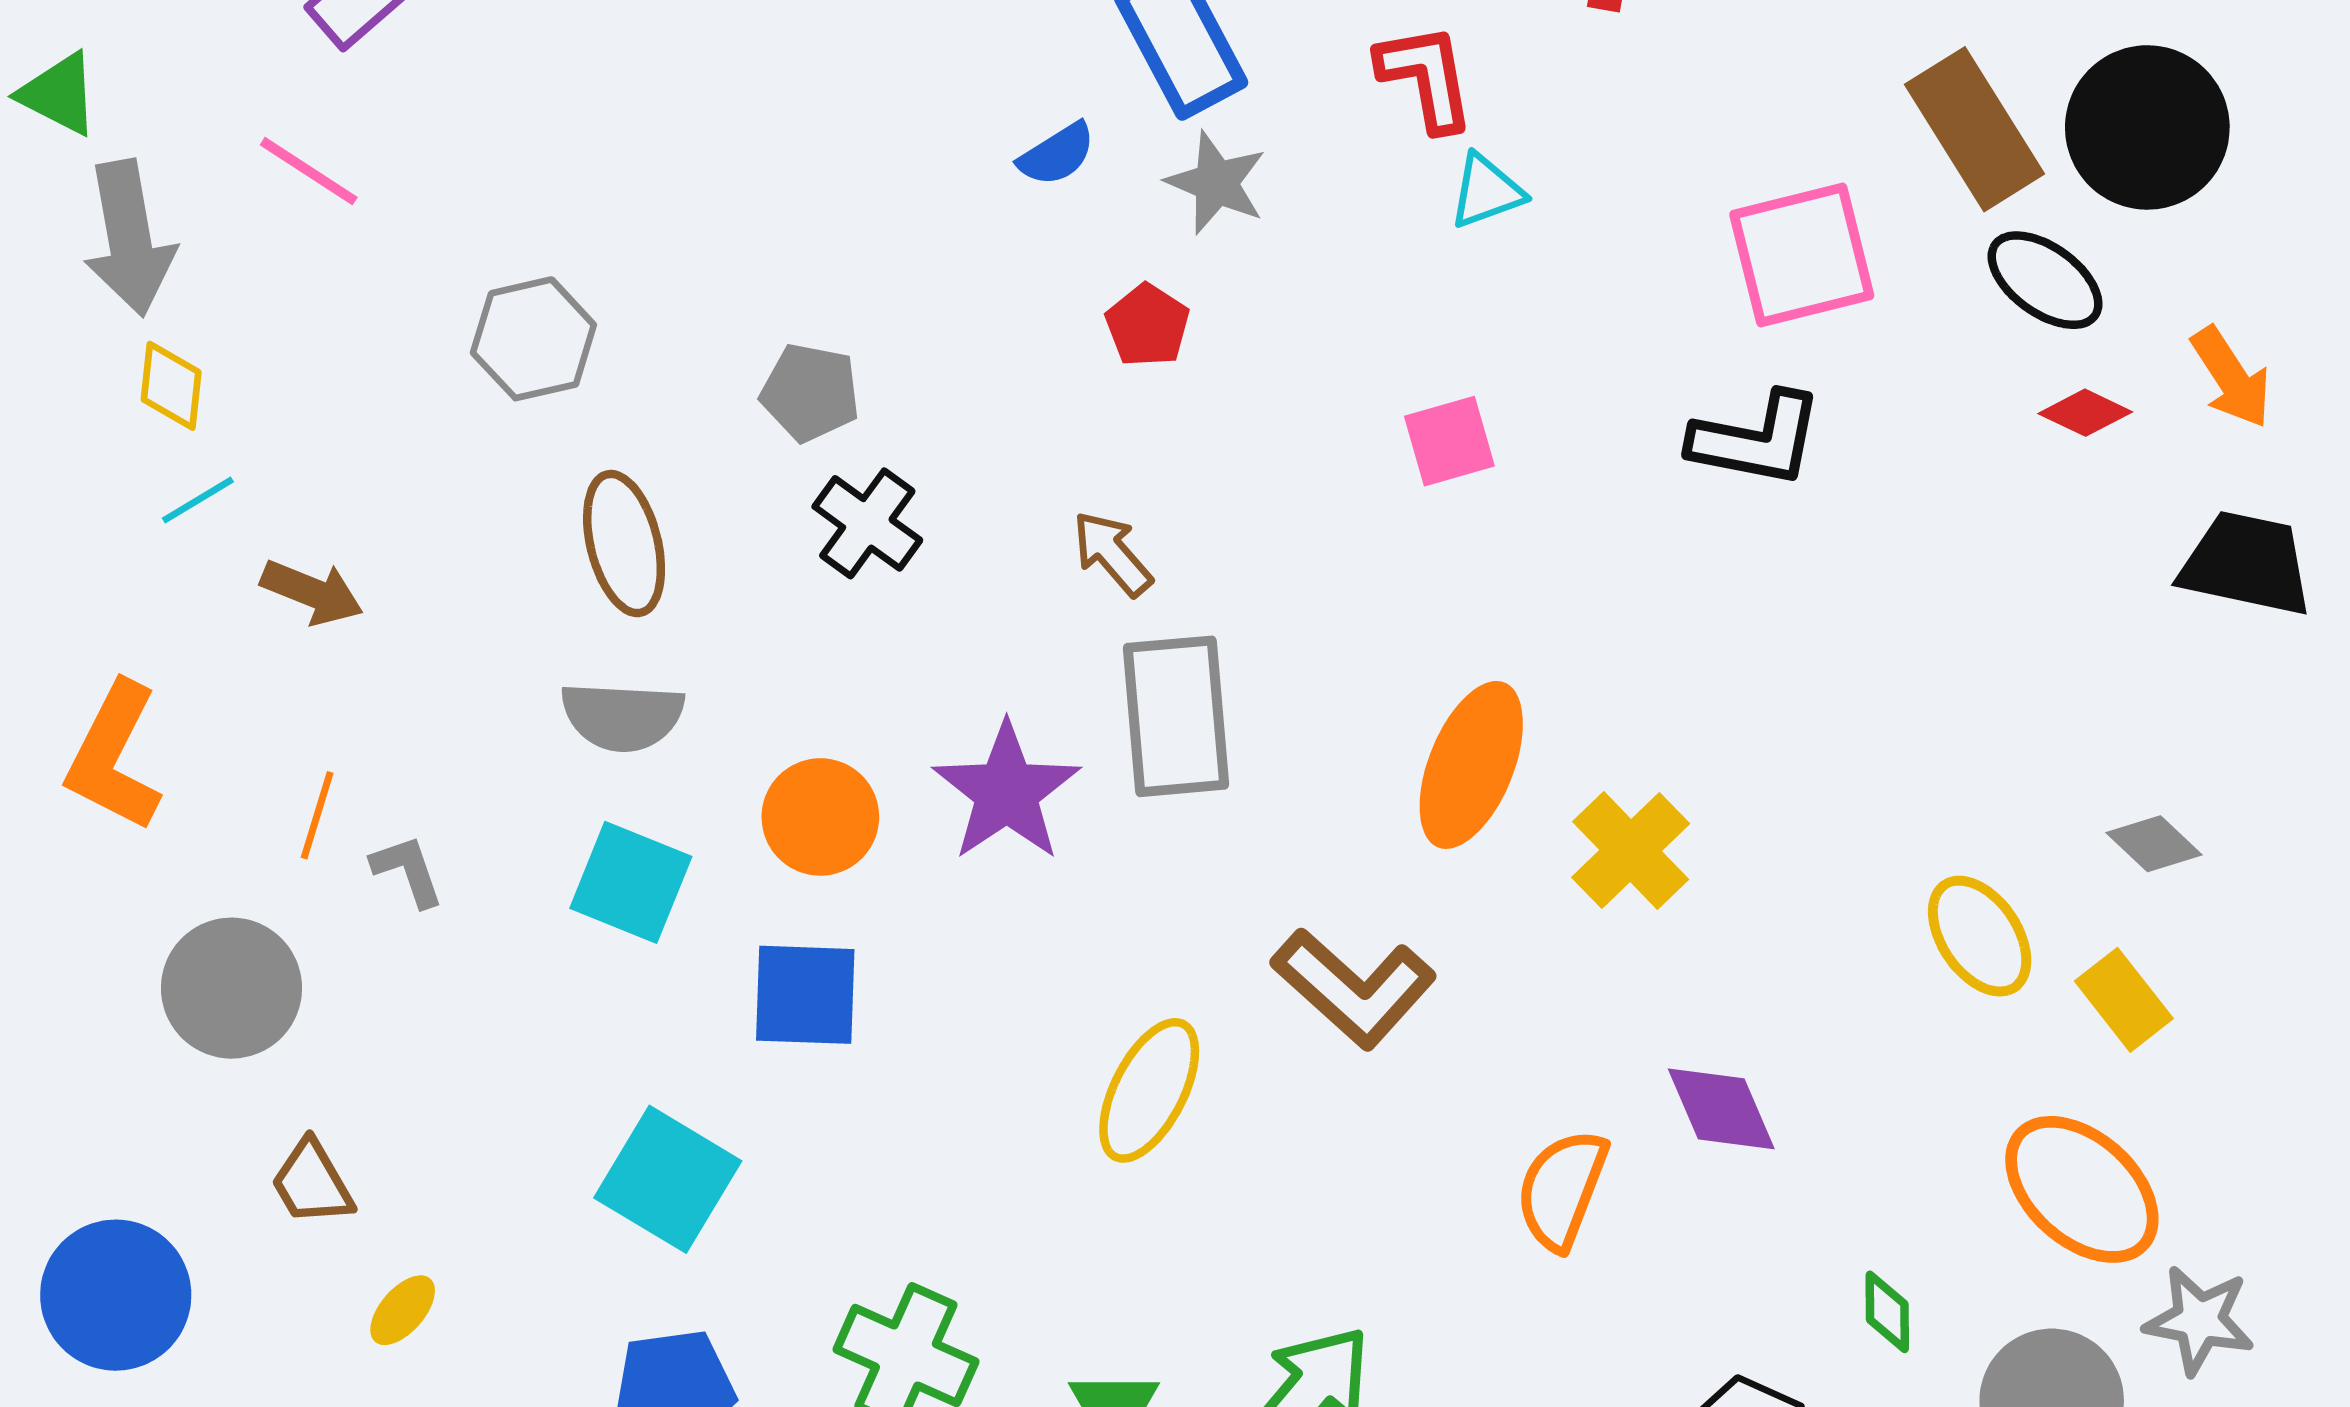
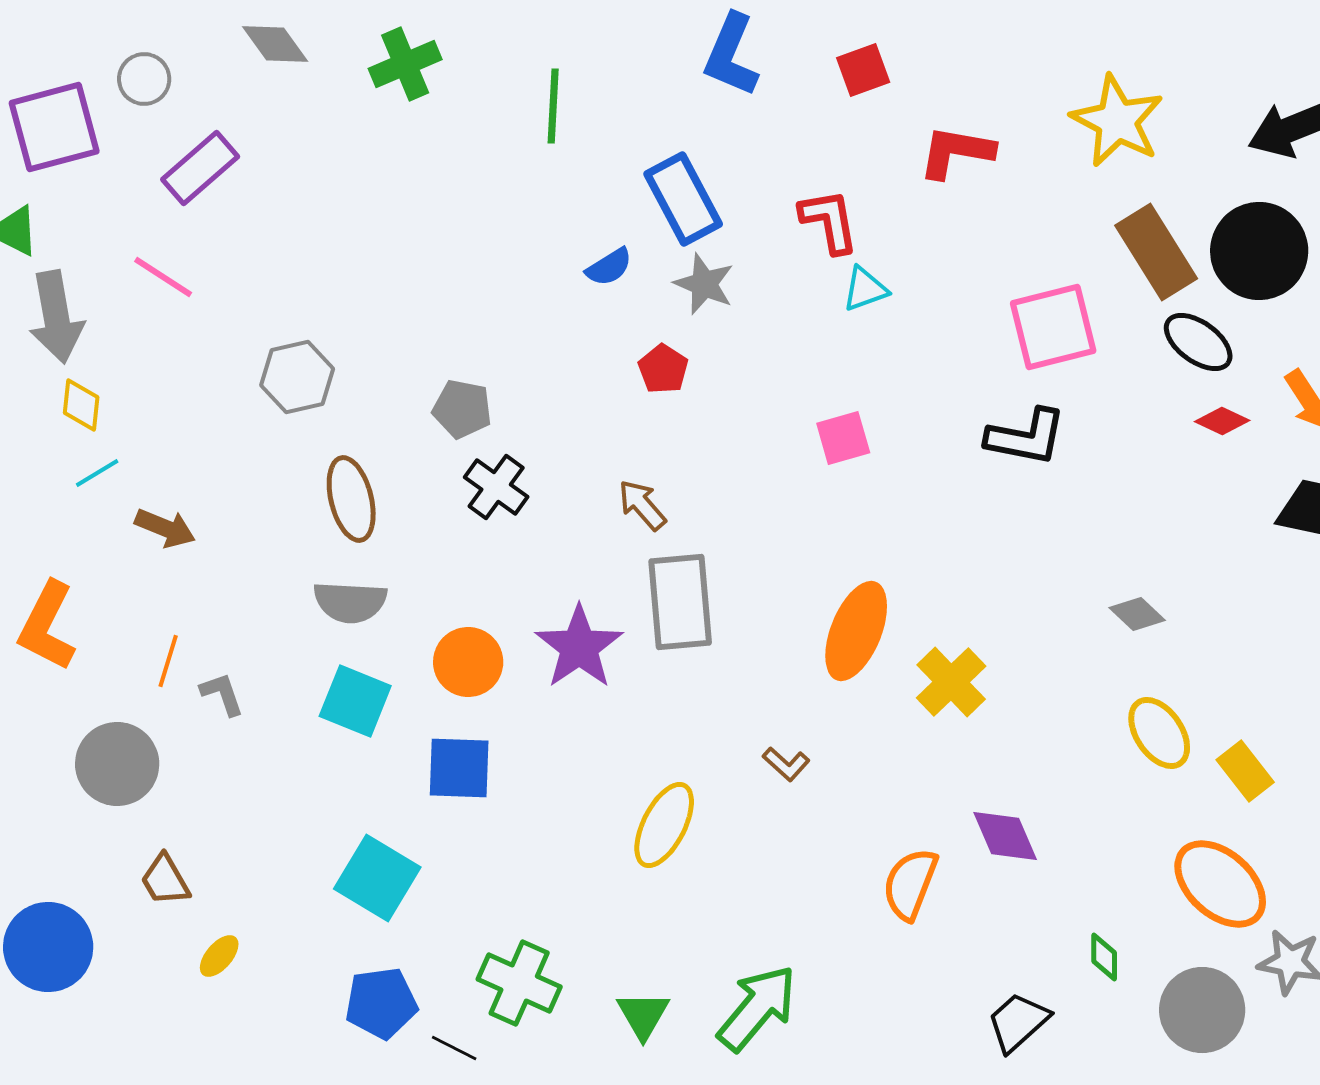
gray diamond: (2154, 844) -> (1137, 614), moved
brown L-shape: (1354, 988) -> (786, 764), size x0.5

